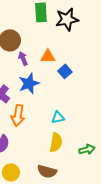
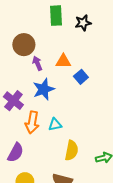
black star: (67, 19) -> (83, 23), size x0.7
cyan triangle: (58, 117) -> (55, 125), moved

